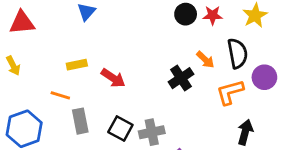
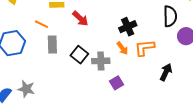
orange arrow: (205, 60) -> (122, 48), moved
orange L-shape: (230, 92) -> (145, 48), moved

